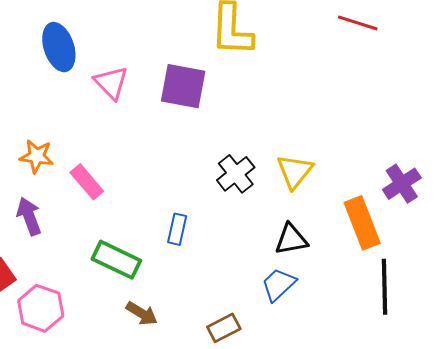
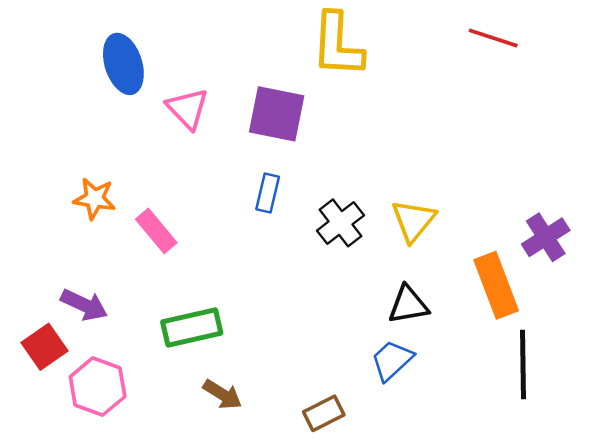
purple arrow: (29, 216) -> (84, 305), moved, turned 135
blue rectangle: (177, 229) -> (268, 193), moved
green rectangle: (116, 260) -> (192, 328), turned -39

